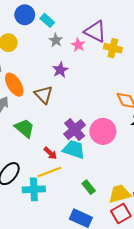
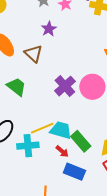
cyan trapezoid: (74, 149) -> (61, 130), moved
red arrow: (50, 153) -> (62, 151), moved
green rectangle: (89, 187) -> (81, 141), size x1.5

